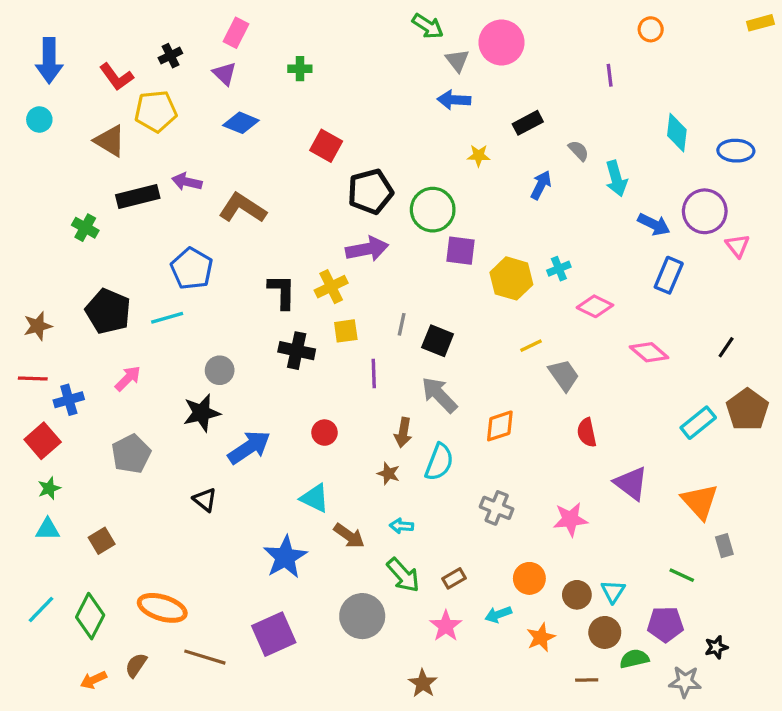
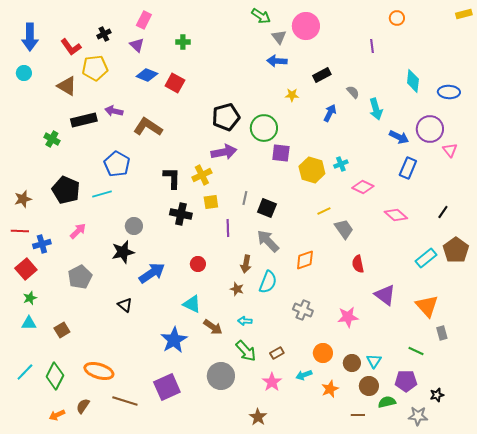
red square: (326, 146) -> (175, 83), moved

